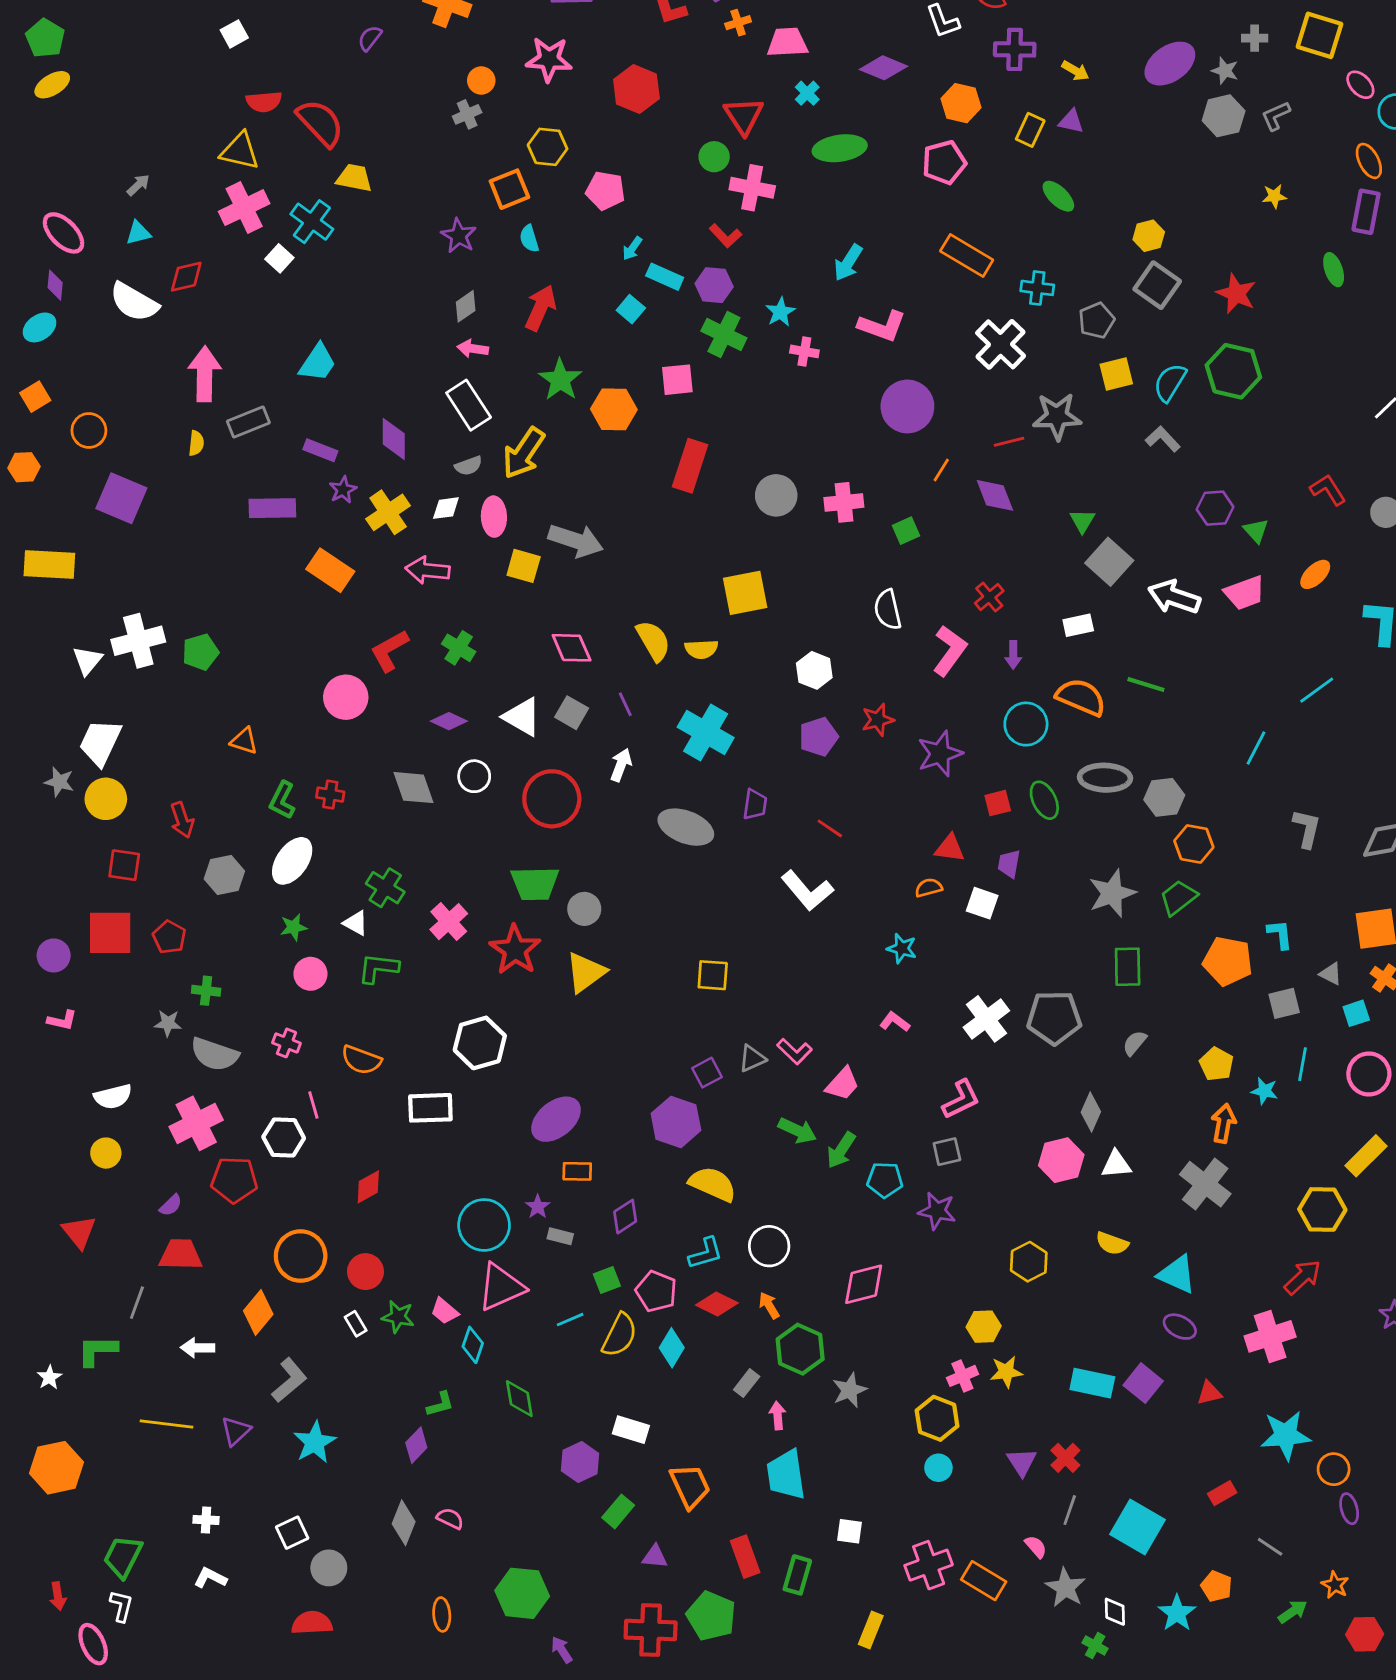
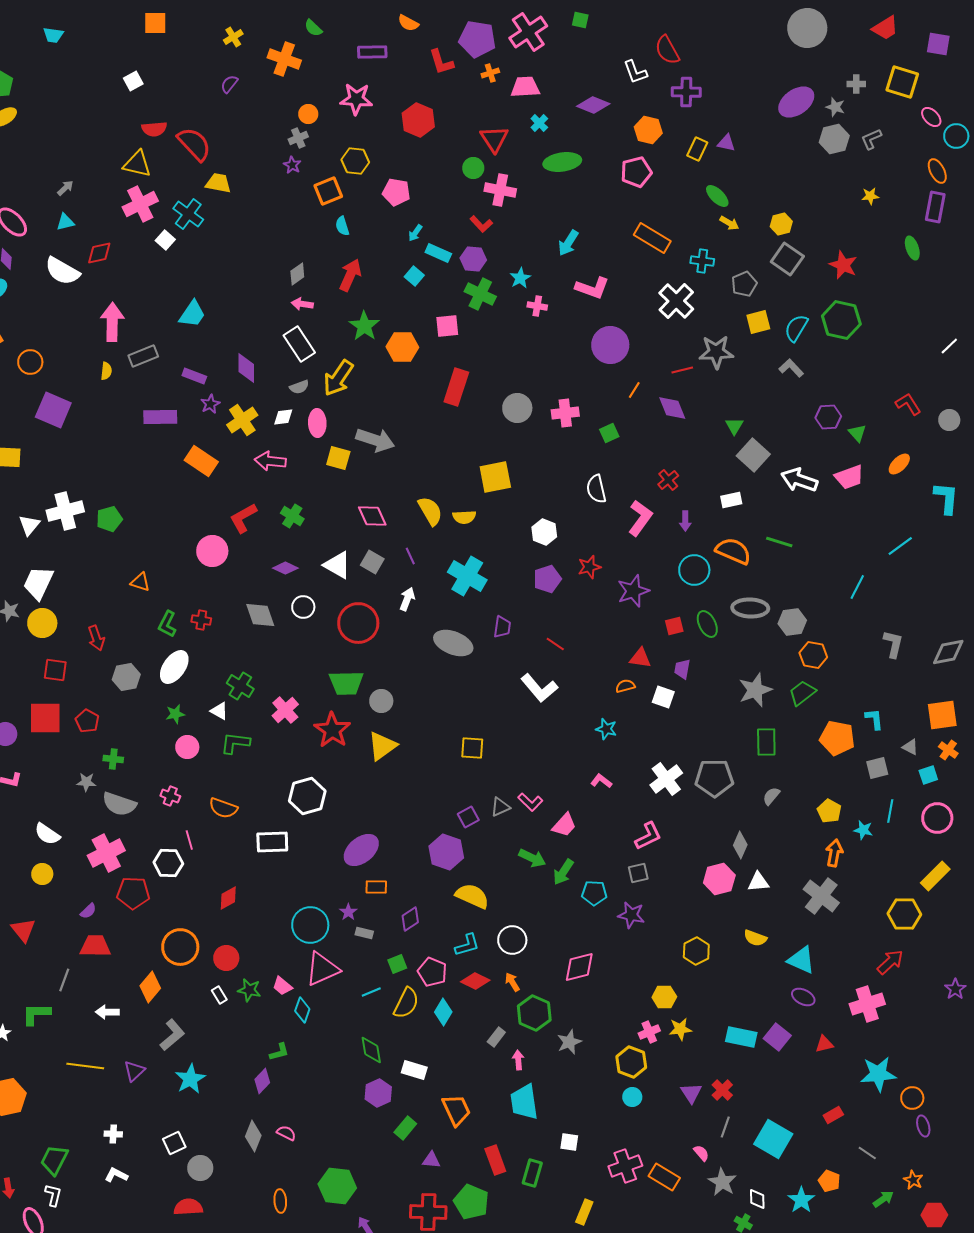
yellow arrow: (1075, 71) -> (729, 223), moved
purple star: (459, 236) -> (292, 165), moved, size x0.7
white semicircle: (113, 1097) -> (47, 834), turned 48
green diamond: (519, 1399) -> (371, 1050), moved

